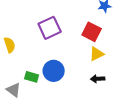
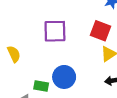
purple square: (50, 28) -> (55, 31), turned 30

